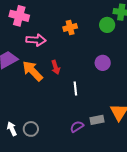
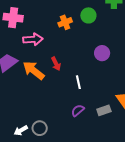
green circle: (107, 25) -> (88, 15), moved
purple semicircle: (77, 127) -> (78, 110), moved
white arrow: (12, 129) -> (21, 130), turned -88

